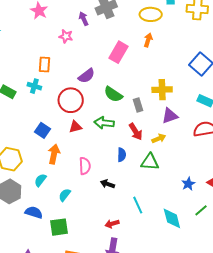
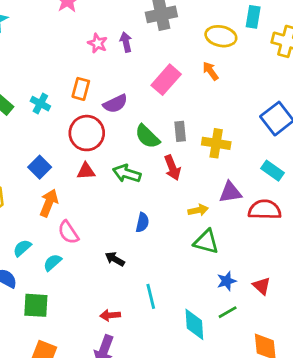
purple arrow: (84, 19) -> (126, 42), moved
orange arrow: (148, 40) -> (210, 71), turned -64
orange rectangle: (45, 64) -> (81, 89), moved
gray rectangle: (138, 105) -> (180, 131), moved
purple triangle: (170, 116) -> (230, 192), moved
red arrow: (136, 132) -> (172, 168), moved
green triangle: (150, 162) -> (206, 242), moved
pink semicircle: (85, 166) -> (68, 232), moved, turned 138
cyan semicircle: (40, 180) -> (22, 248), moved
green line: (201, 210) -> (228, 312), moved

